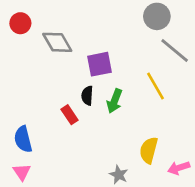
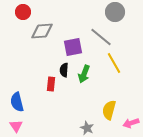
red circle: (20, 23) -> (23, 12), moved
gray diamond: (57, 42) -> (42, 31), turned -65
gray line: (175, 51) -> (101, 37), moved
red rectangle: (70, 115) -> (51, 84), turned 40

